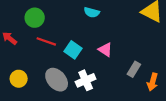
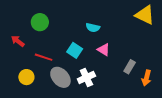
cyan semicircle: (92, 12) -> (93, 28), moved
red line: (46, 41) -> (44, 57), moved

